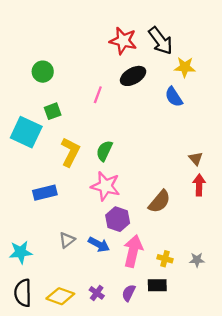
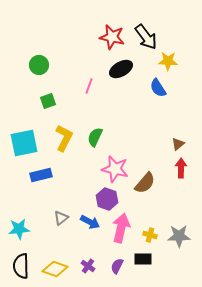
cyan square: (26, 132) -> (24, 143), moved, turned -36
brown triangle: (196, 159) -> (178, 144), turned 32
pink star: (105, 186) -> (115, 169), moved
gray star: (197, 260) -> (179, 236), size x1.6

